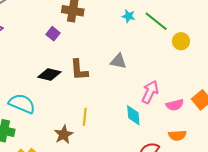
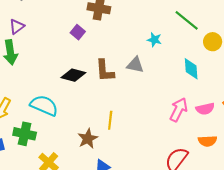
cyan star: (128, 16) -> (154, 40), moved
gray triangle: (118, 61) -> (135, 65), moved
pink arrow: (150, 92) -> (178, 110), moved
cyan diamond: (133, 115) -> (191, 69), moved

